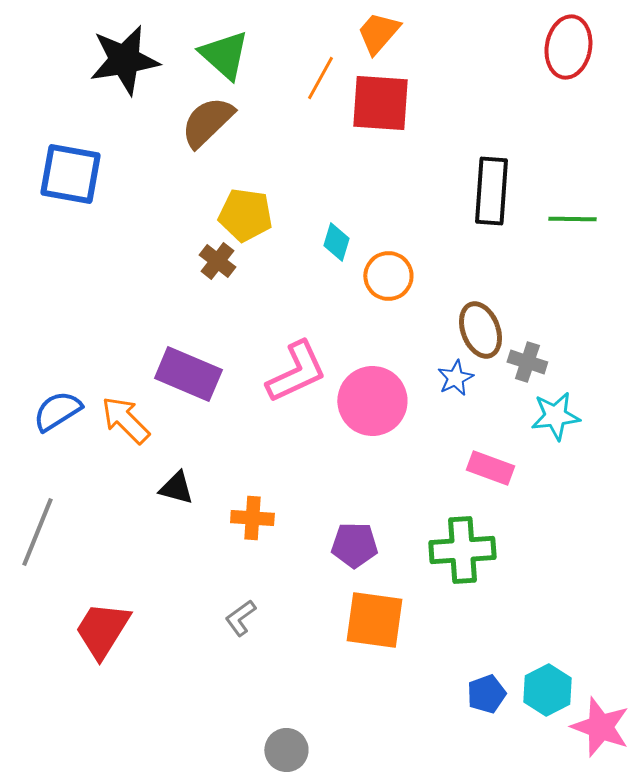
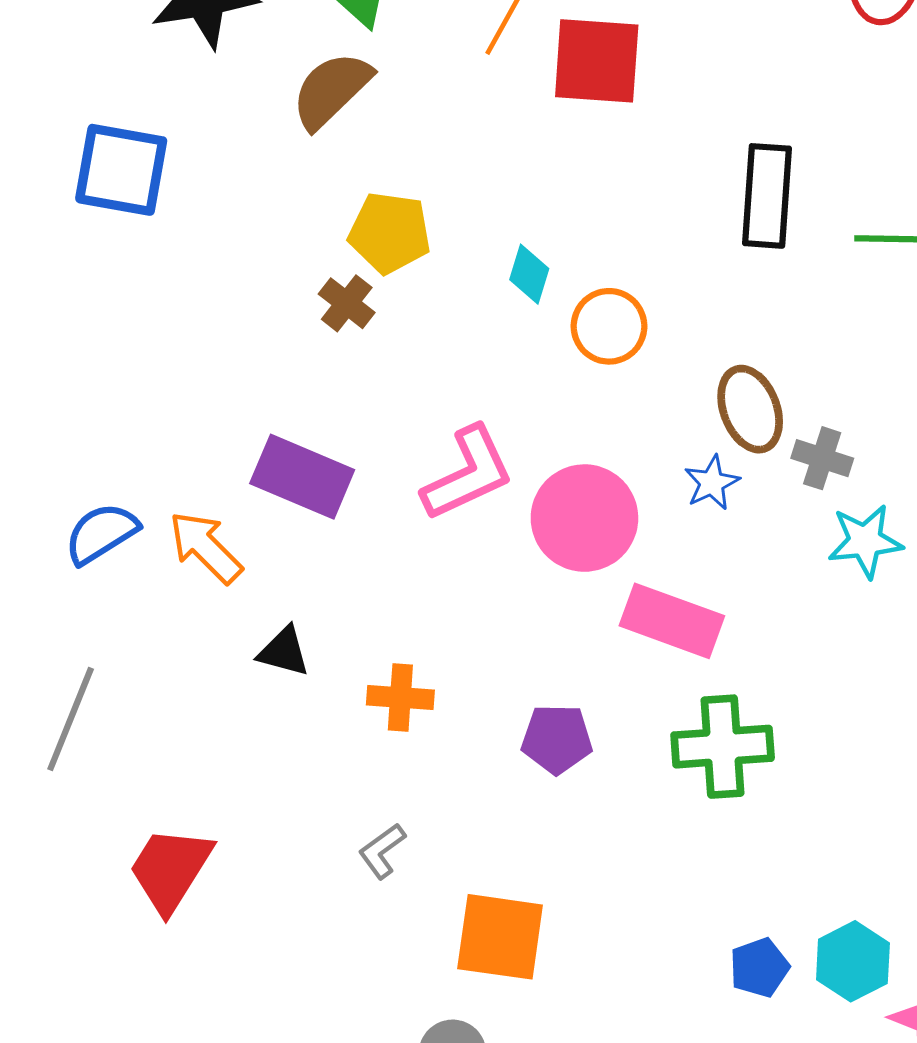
pink rectangle: (490, 468) -> (672, 621), moved, size x1.4
orange square: (374, 620) -> (500, 937), moved

